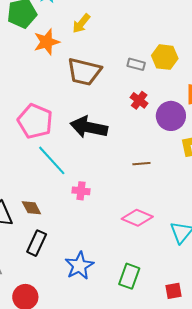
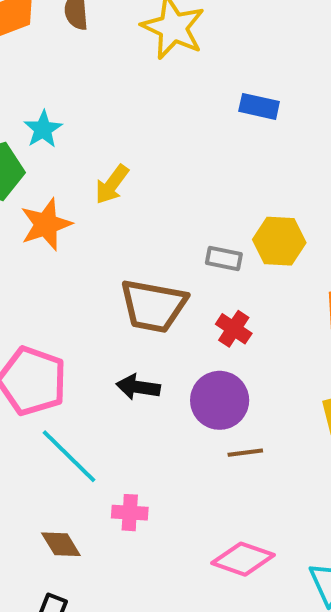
brown trapezoid: (84, 72) -> (153, 306), moved
purple circle: (171, 116) -> (220, 400), moved
black arrow: (89, 127) -> (138, 387), size x0.6
brown diamond: (31, 208) -> (61, 544), moved

